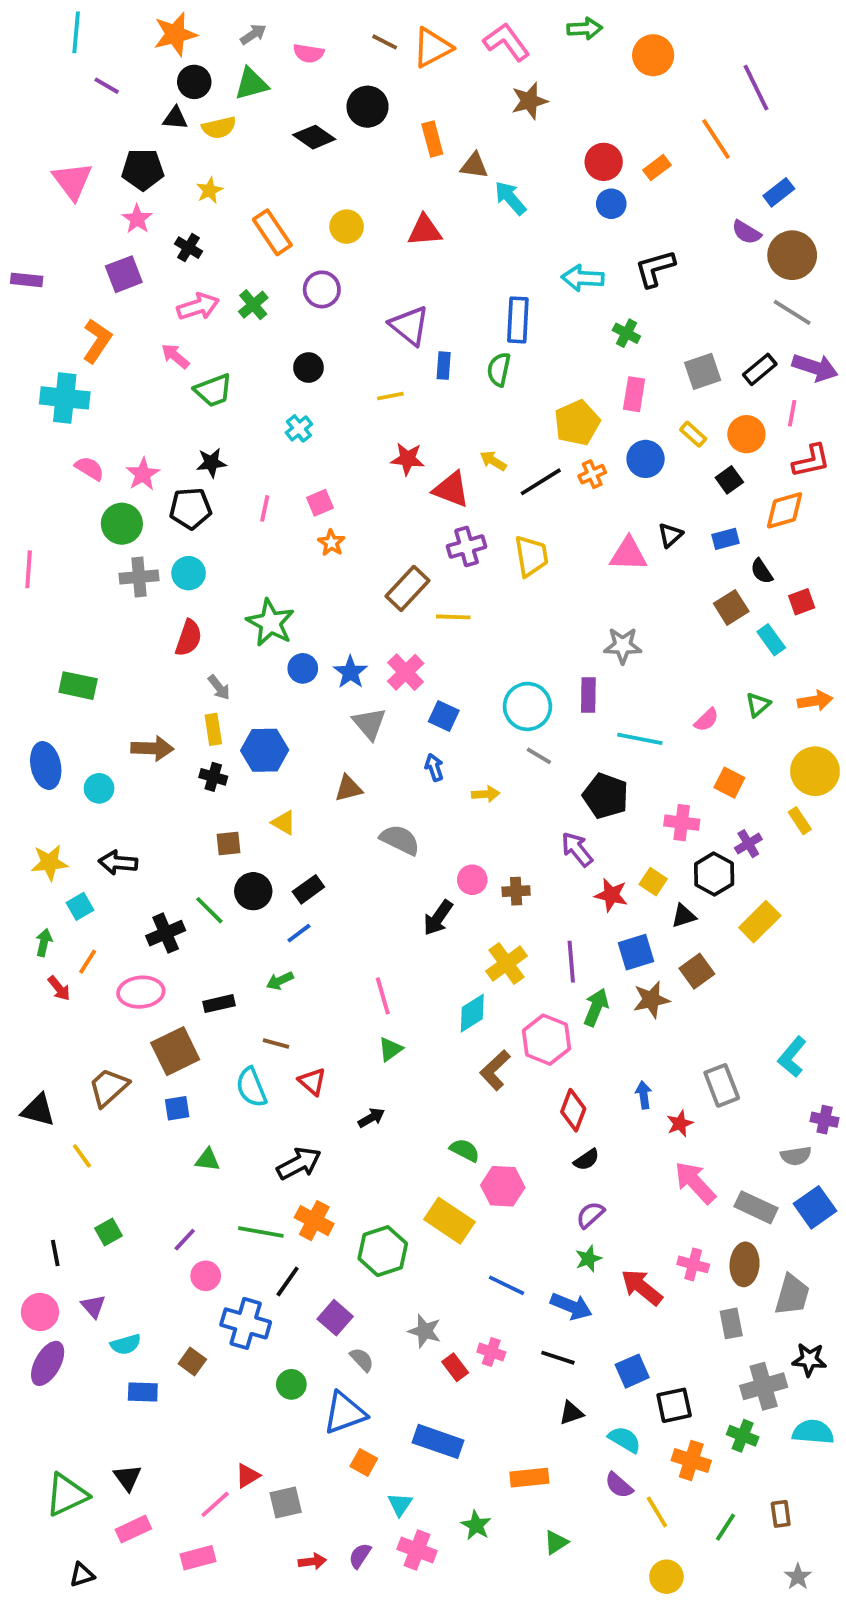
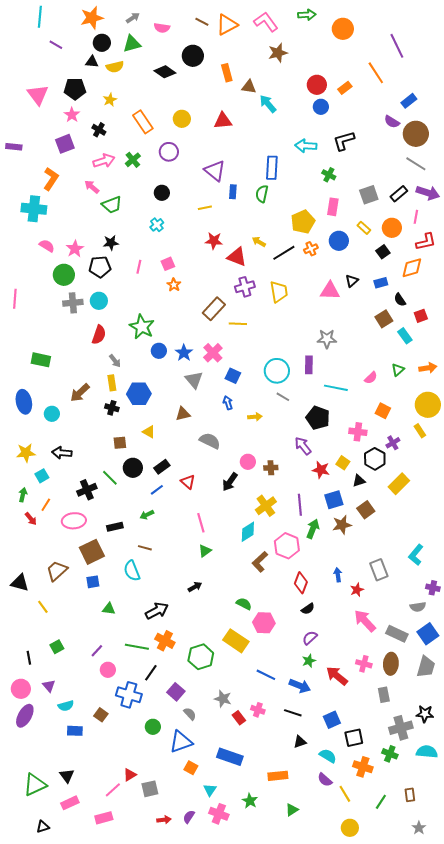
brown arrow: (152, 748) -> (80, 393), turned 135
red triangle: (312, 1082) -> (188, 482), moved
gray trapezoid: (792, 1295) -> (426, 667), moved

